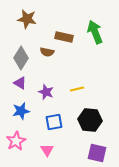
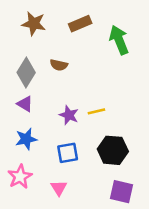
brown rectangle: (64, 37) -> (80, 24), moved, turned -36
purple star: (46, 92) -> (69, 115), moved

